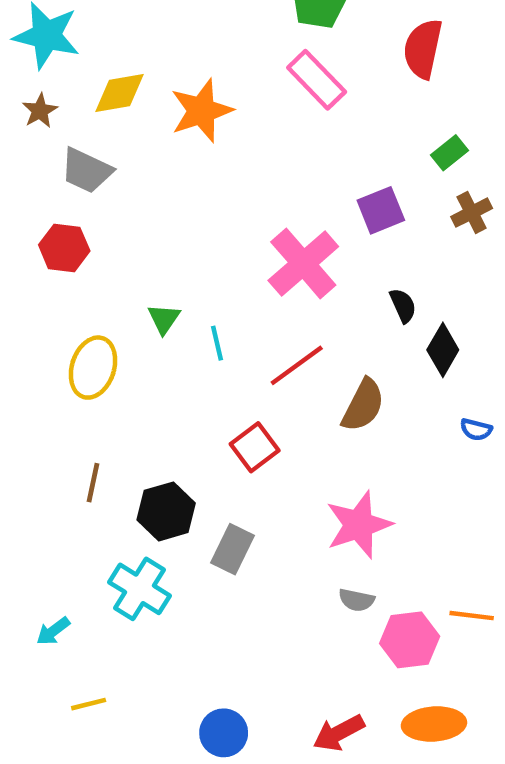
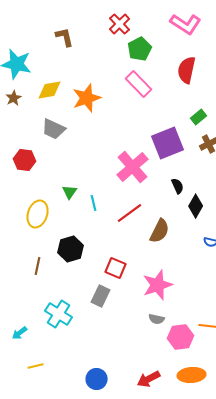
gray trapezoid: (86, 170) -> (54, 129), moved
purple square: (381, 210) -> (168, 143), size x1.5
red square: (255, 447) -> (116, 268), moved, turned -30
black hexagon: (166, 511) -> (71, 249), moved

